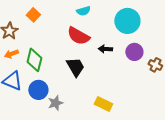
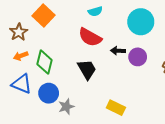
orange square: (33, 15) -> (43, 16), size x1.5
purple circle: (134, 52) -> (138, 57), moved

